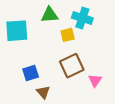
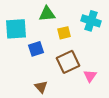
cyan cross: (82, 18) -> (91, 21), moved
blue square: (31, 73) -> (36, 49), moved

